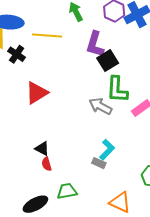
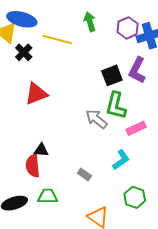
purple L-shape: (95, 44) -> (137, 70), moved
black triangle: (42, 148) -> (41, 150), moved, turned -35
cyan L-shape: (107, 150) -> (121, 160), moved
red semicircle: (47, 164) -> (33, 166), size x1.6

